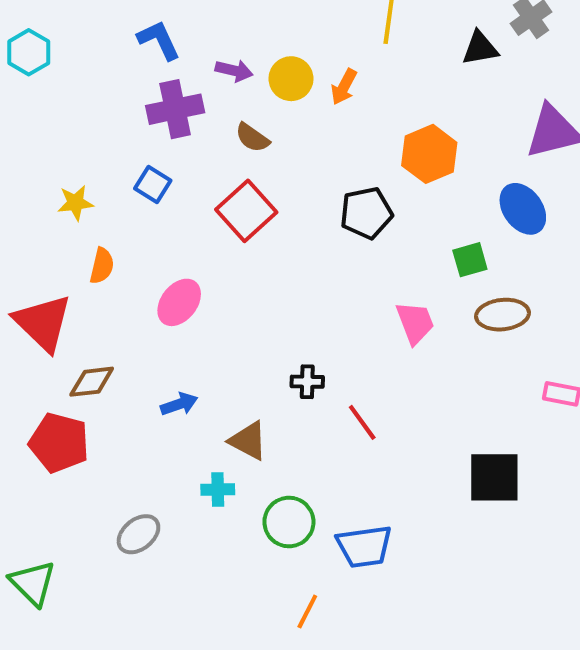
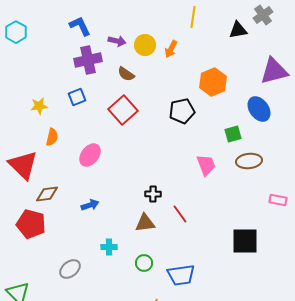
blue square: (153, 184) -> (77, 97), turned 36
brown triangle: (248, 441) -> (145, 223), moved, turned -35
green circle: (289, 522) -> (144, 263), size x0.7

